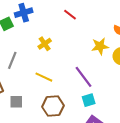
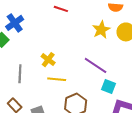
yellow cross: (45, 44) -> (48, 60), moved
cyan square: (89, 100) -> (109, 87), turned -32

